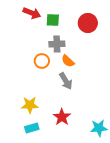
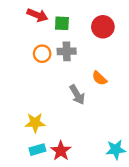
orange circle: (42, 61) -> (42, 54), moved
orange semicircle: (68, 61) -> (99, 78), moved
red star: (62, 117) -> (61, 151), moved

